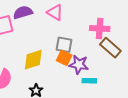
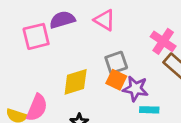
pink cross: (100, 28) -> (163, 41), turned 30
gray square: (64, 45) -> (116, 63), turned -30

